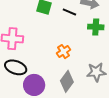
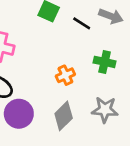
green cross: (96, 27) -> (105, 62), moved

